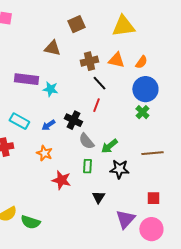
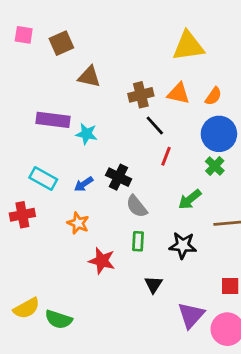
brown square: (76, 24) -> (61, 43), moved
red line: (96, 105) -> (166, 156), moved
green arrow: (109, 146) -> (190, 199), moved

